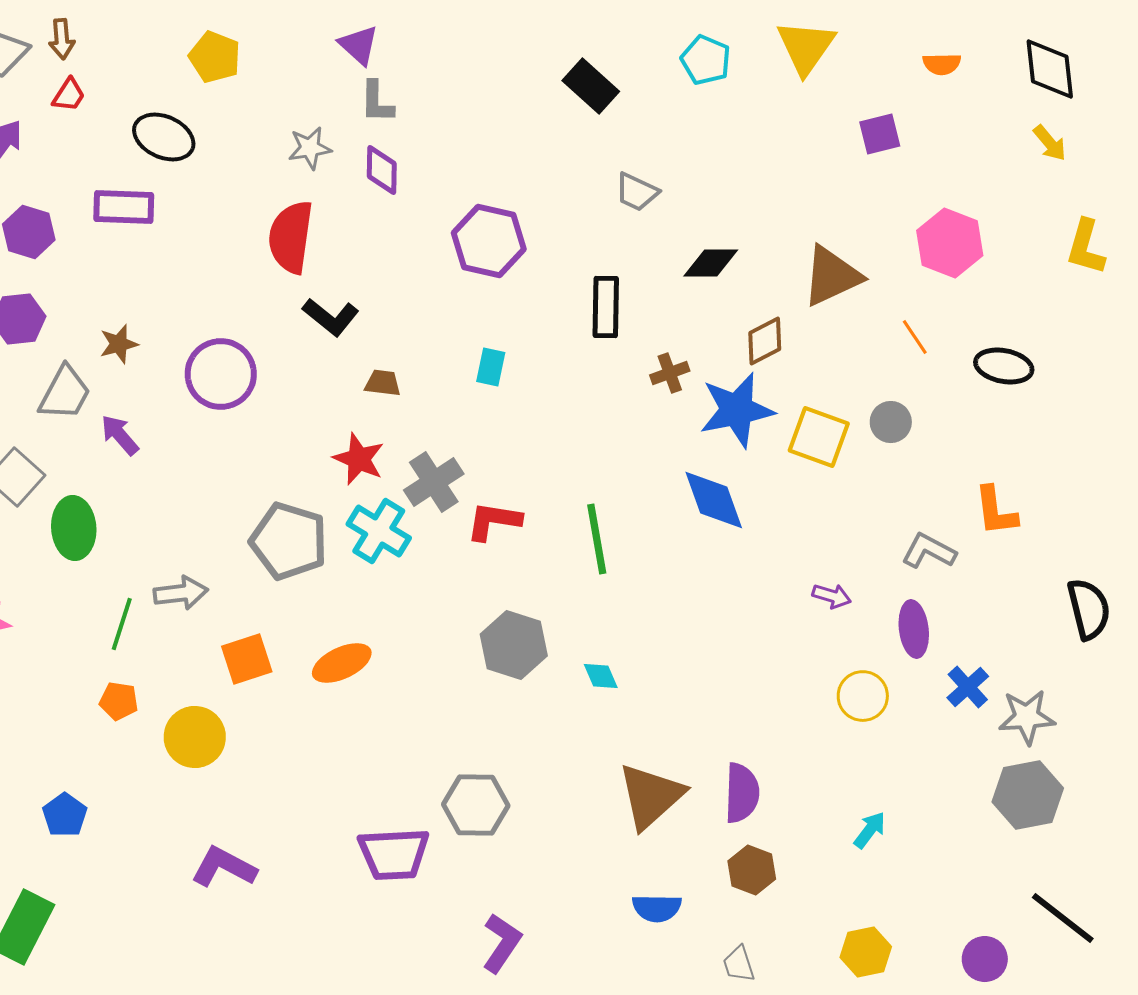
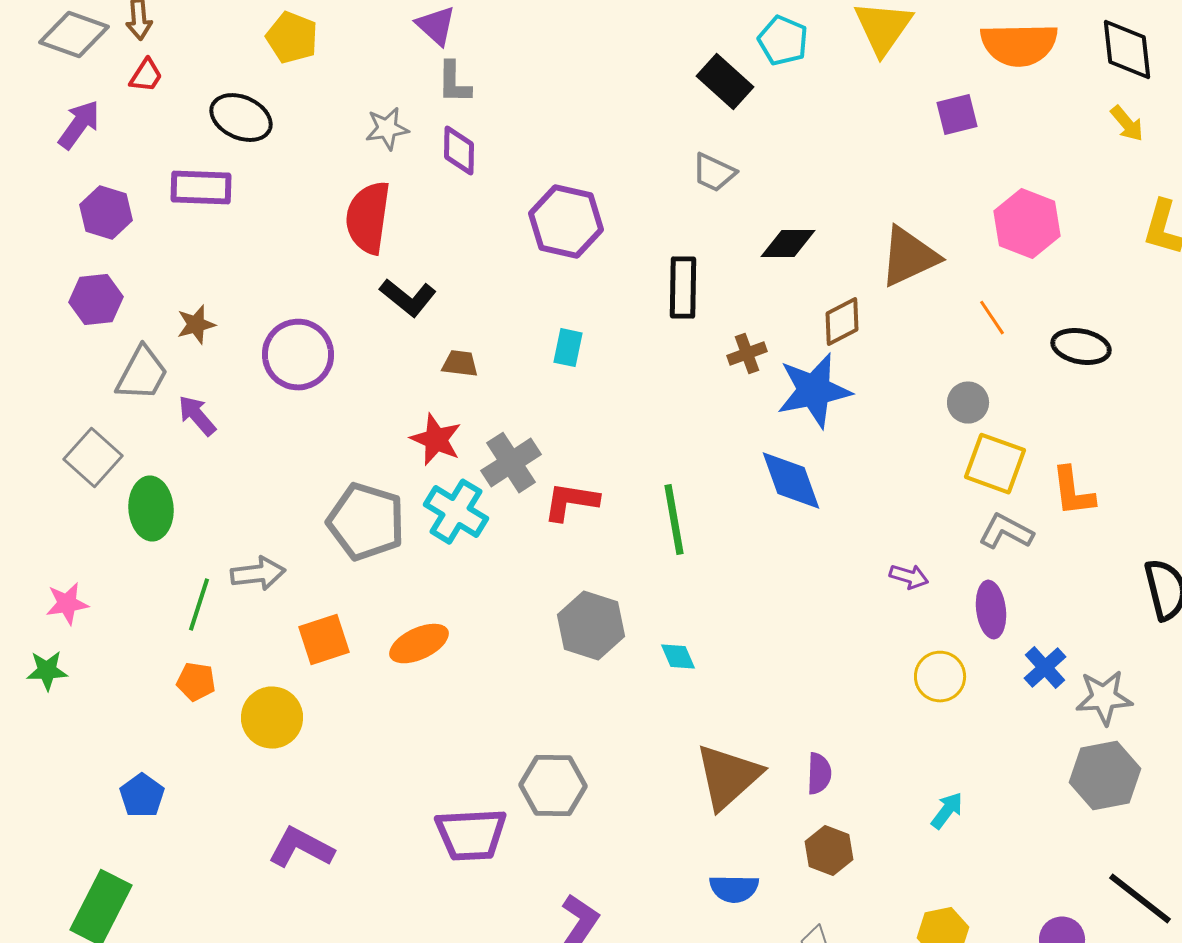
orange semicircle: (942, 64) -> (1019, 45), size x2.0
black rectangle: (591, 86) -> (725, 82), moved
yellow square: (819, 437) -> (995, 464), moved
purple semicircle: (742, 793) -> (819, 774), size x0.7

